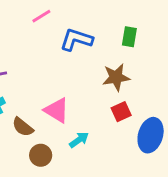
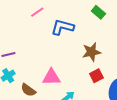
green rectangle: (129, 37) -> (98, 12), moved, turned -56
pink triangle: (57, 110) -> (51, 77), turned -30

